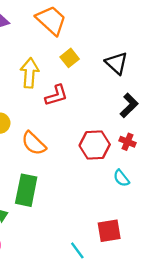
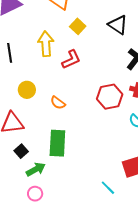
orange semicircle: (34, 143) -> (58, 103), size x0.7

